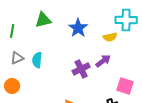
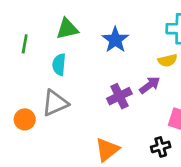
yellow semicircle: (110, 37) -> (167, 60), moved
gray triangle: (17, 58) -> (55, 103), moved, size x1.5
cyan semicircle: (37, 60) -> (59, 65), moved

